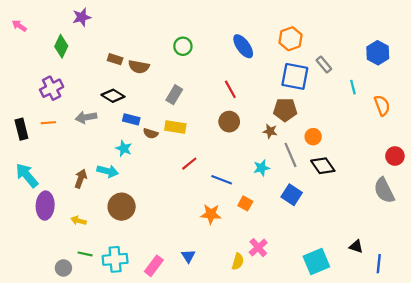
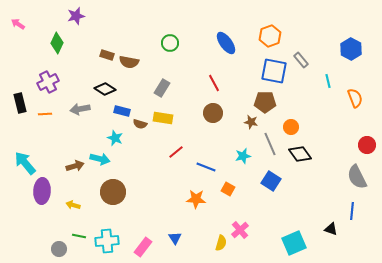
black rectangle: (21, 129) -> (20, 103), moved
brown arrow: (81, 179) -> (75, 166), turned 54
blue line: (379, 264) -> (352, 211), moved

